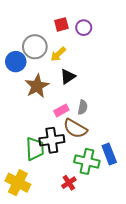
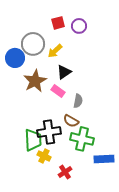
pink rectangle: (61, 110) -> (58, 91), moved, turned 64
brown semicircle: (75, 129) -> (71, 121), size x0.7
blue rectangle: (109, 154) -> (104, 159), moved, turned -72
green cross: (87, 161) -> (82, 139), moved
yellow cross: (18, 183) -> (44, 156), moved, size x0.6

